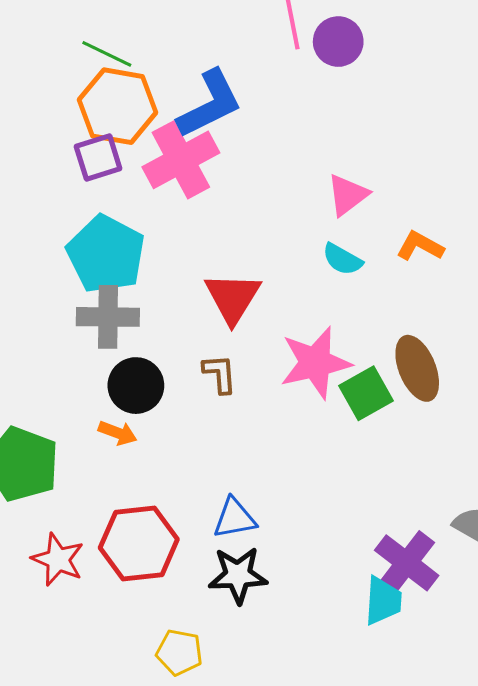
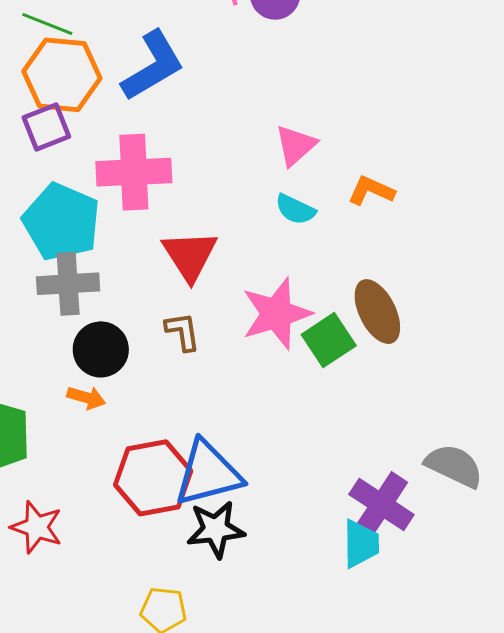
pink cross: (181, 160) -> (134, 172), moved, turned 30
blue triangle: (235, 518) -> (208, 473), size x1.6
red hexagon: (139, 543) -> (153, 478), moved

